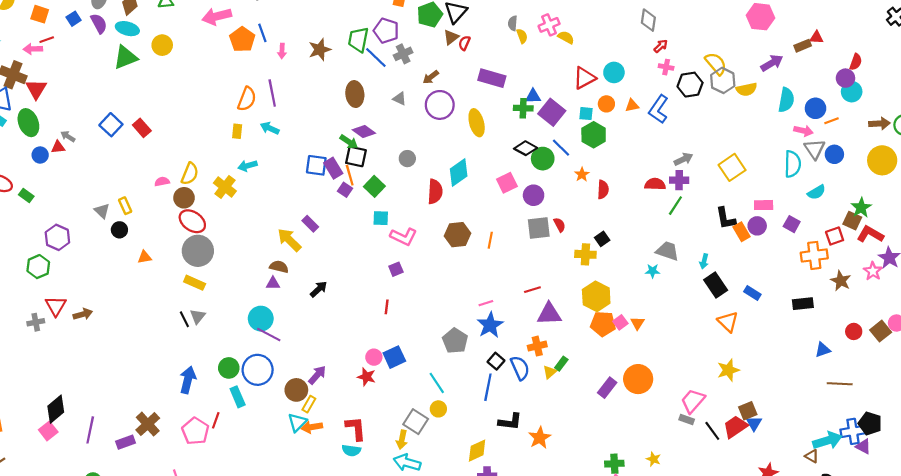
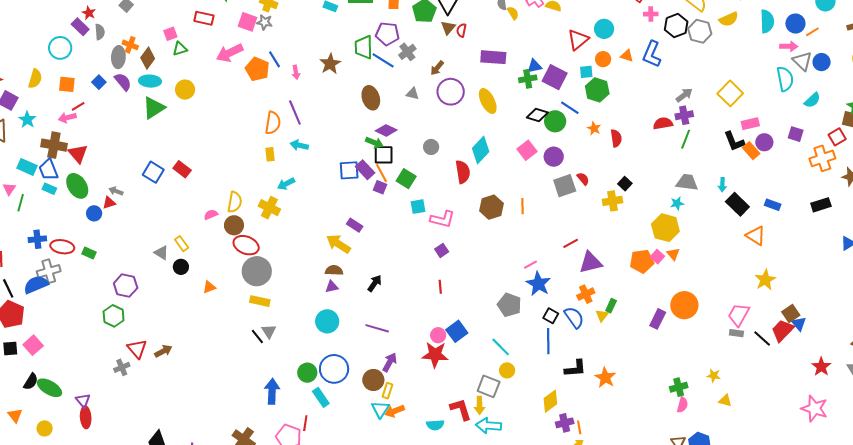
gray hexagon: (723, 80) -> (700, 31), moved
orange triangle: (632, 105) -> (627, 56), turned 40
pink rectangle: (764, 205) -> (750, 124), moved
yellow hexagon: (596, 296) -> (665, 228), moved
purple line: (269, 334) -> (377, 328), moved
red star: (366, 377) -> (435, 355), size x1.5
red L-shape: (356, 428) -> (461, 409), moved

